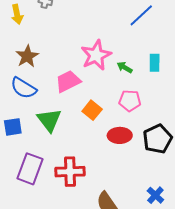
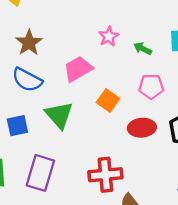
pink star: (96, 55) -> (109, 36), size x0.6
red cross: (70, 172) -> (105, 175), moved

